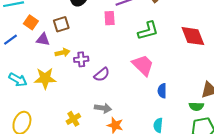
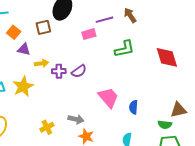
pink rectangle: (110, 18) -> (89, 34), turned 72
brown square: (61, 24) -> (43, 27), moved
pink trapezoid: (143, 65) -> (108, 97), moved
purple semicircle: (102, 75) -> (79, 71), moved
yellow star: (45, 78) -> (23, 87), turned -30

